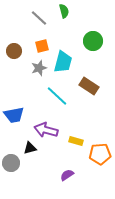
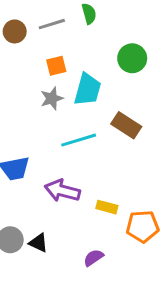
gray line: (39, 18) -> (52, 24), turned -60
brown circle: (14, 51) -> (15, 31), moved
cyan line: (57, 96) -> (79, 140), turned -60
black triangle: (30, 148) -> (38, 243), moved, turned 40

